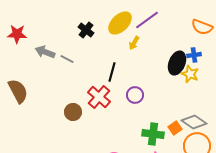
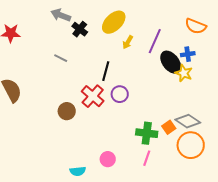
purple line: (147, 20) -> (155, 41), moved, turned -30
gray arrow: (45, 52) -> (61, 15), moved
black ellipse: (177, 63) -> (171, 62), turned -60
purple circle: (135, 95) -> (120, 94), moved

